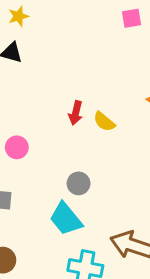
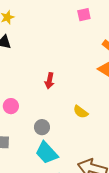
yellow semicircle: (104, 122) -> (81, 112), moved
gray circle: (79, 183) -> (42, 127), moved

